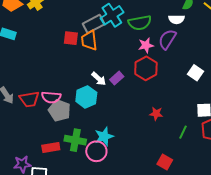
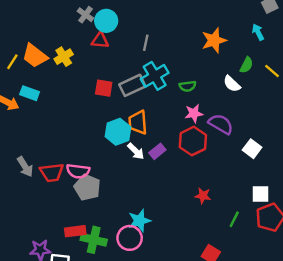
white semicircle: (177, 19) -> (232, 84), turned 42
green semicircle: (140, 23) -> (188, 86), size x0.6
red square: (71, 38) -> (104, 88), moved
purple semicircle: (167, 39) -> (221, 124), moved, turned 85
orange trapezoid: (89, 40) -> (138, 122), moved
cyan hexagon: (86, 97) -> (118, 132), moved
green cross: (75, 140) -> (94, 240), moved

